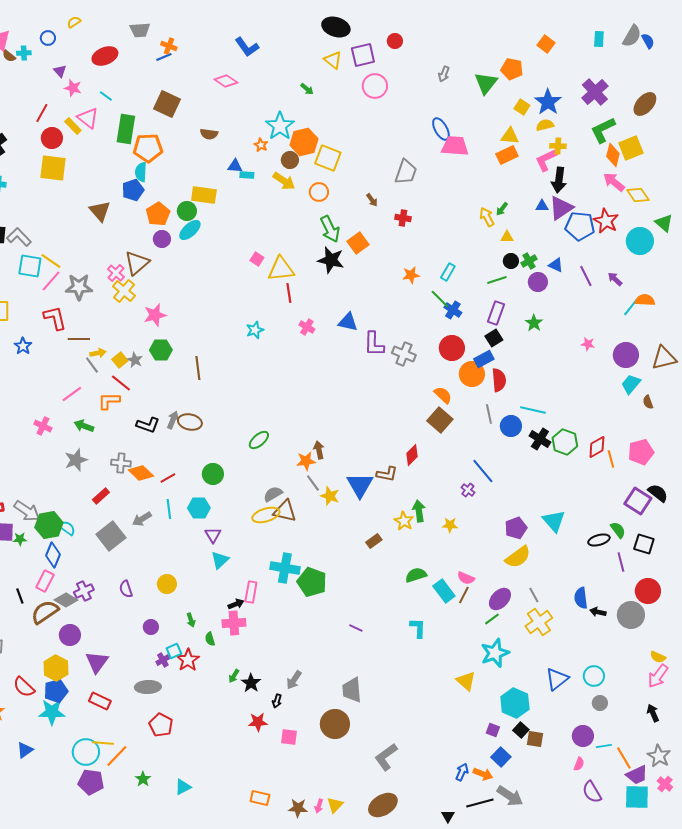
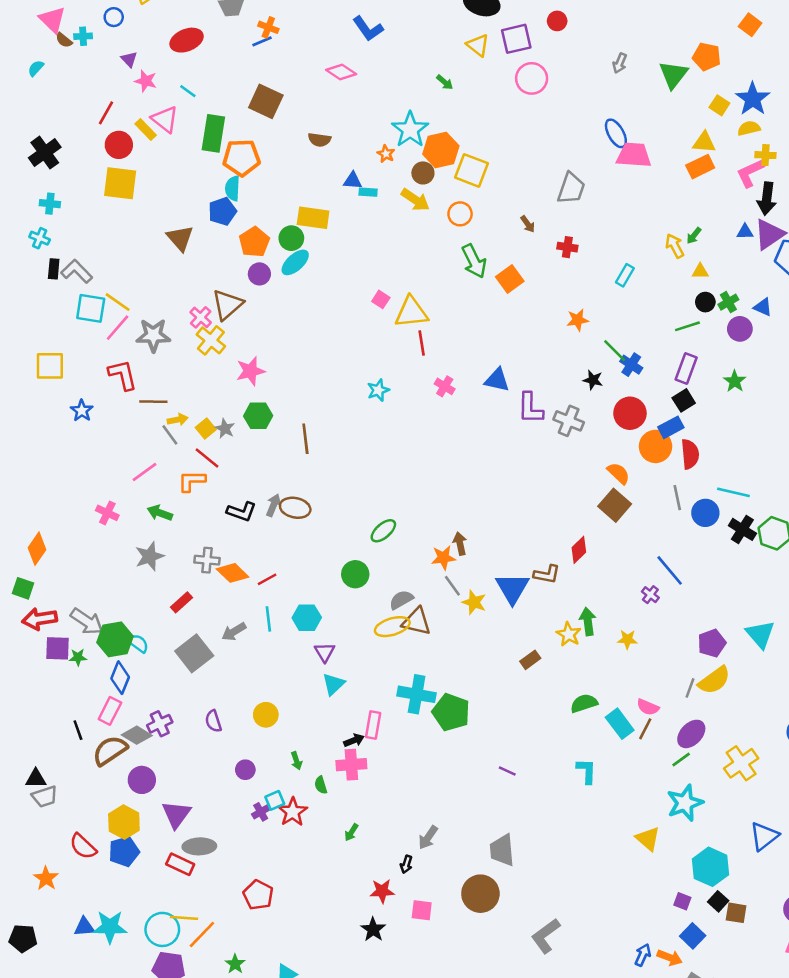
black star: (331, 260) -> (593, 380), moved, size x0.6
cyan rectangle: (448, 272) -> (625, 275), moved
green circle: (213, 474) -> (355, 574), moved
gray line: (534, 595) -> (690, 688), moved, turned 49
black star: (251, 683) -> (373, 929), moved
gray ellipse: (148, 687) -> (199, 846), moved
cyan star: (52, 712) -> (110, 927), moved
blue triangle: (25, 750) -> (84, 927), turned 30

